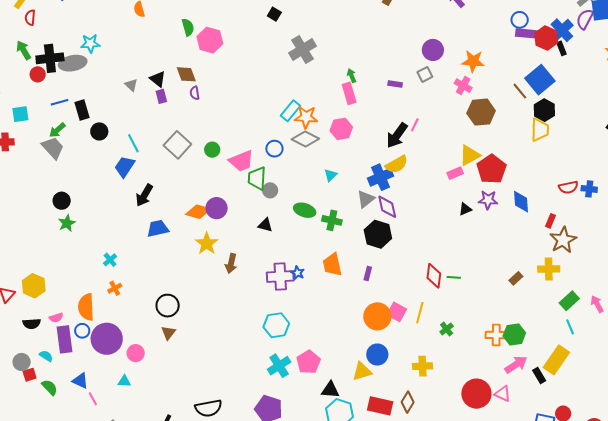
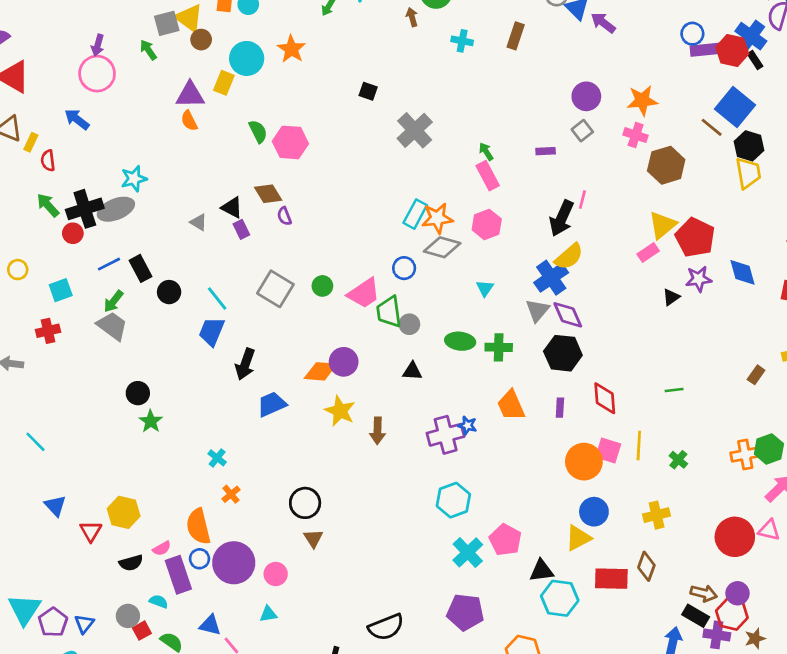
red diamond: (434, 276) -> (605, 398), moved

